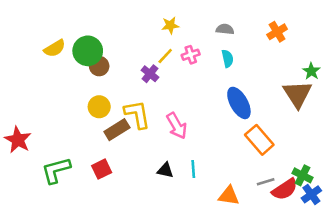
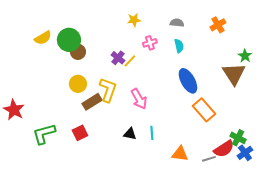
yellow line: (165, 56) -> (130, 61), moved
yellow L-shape: (137, 114) -> (108, 90), turned 30
gray line: (266, 182) -> (209, 159), moved

